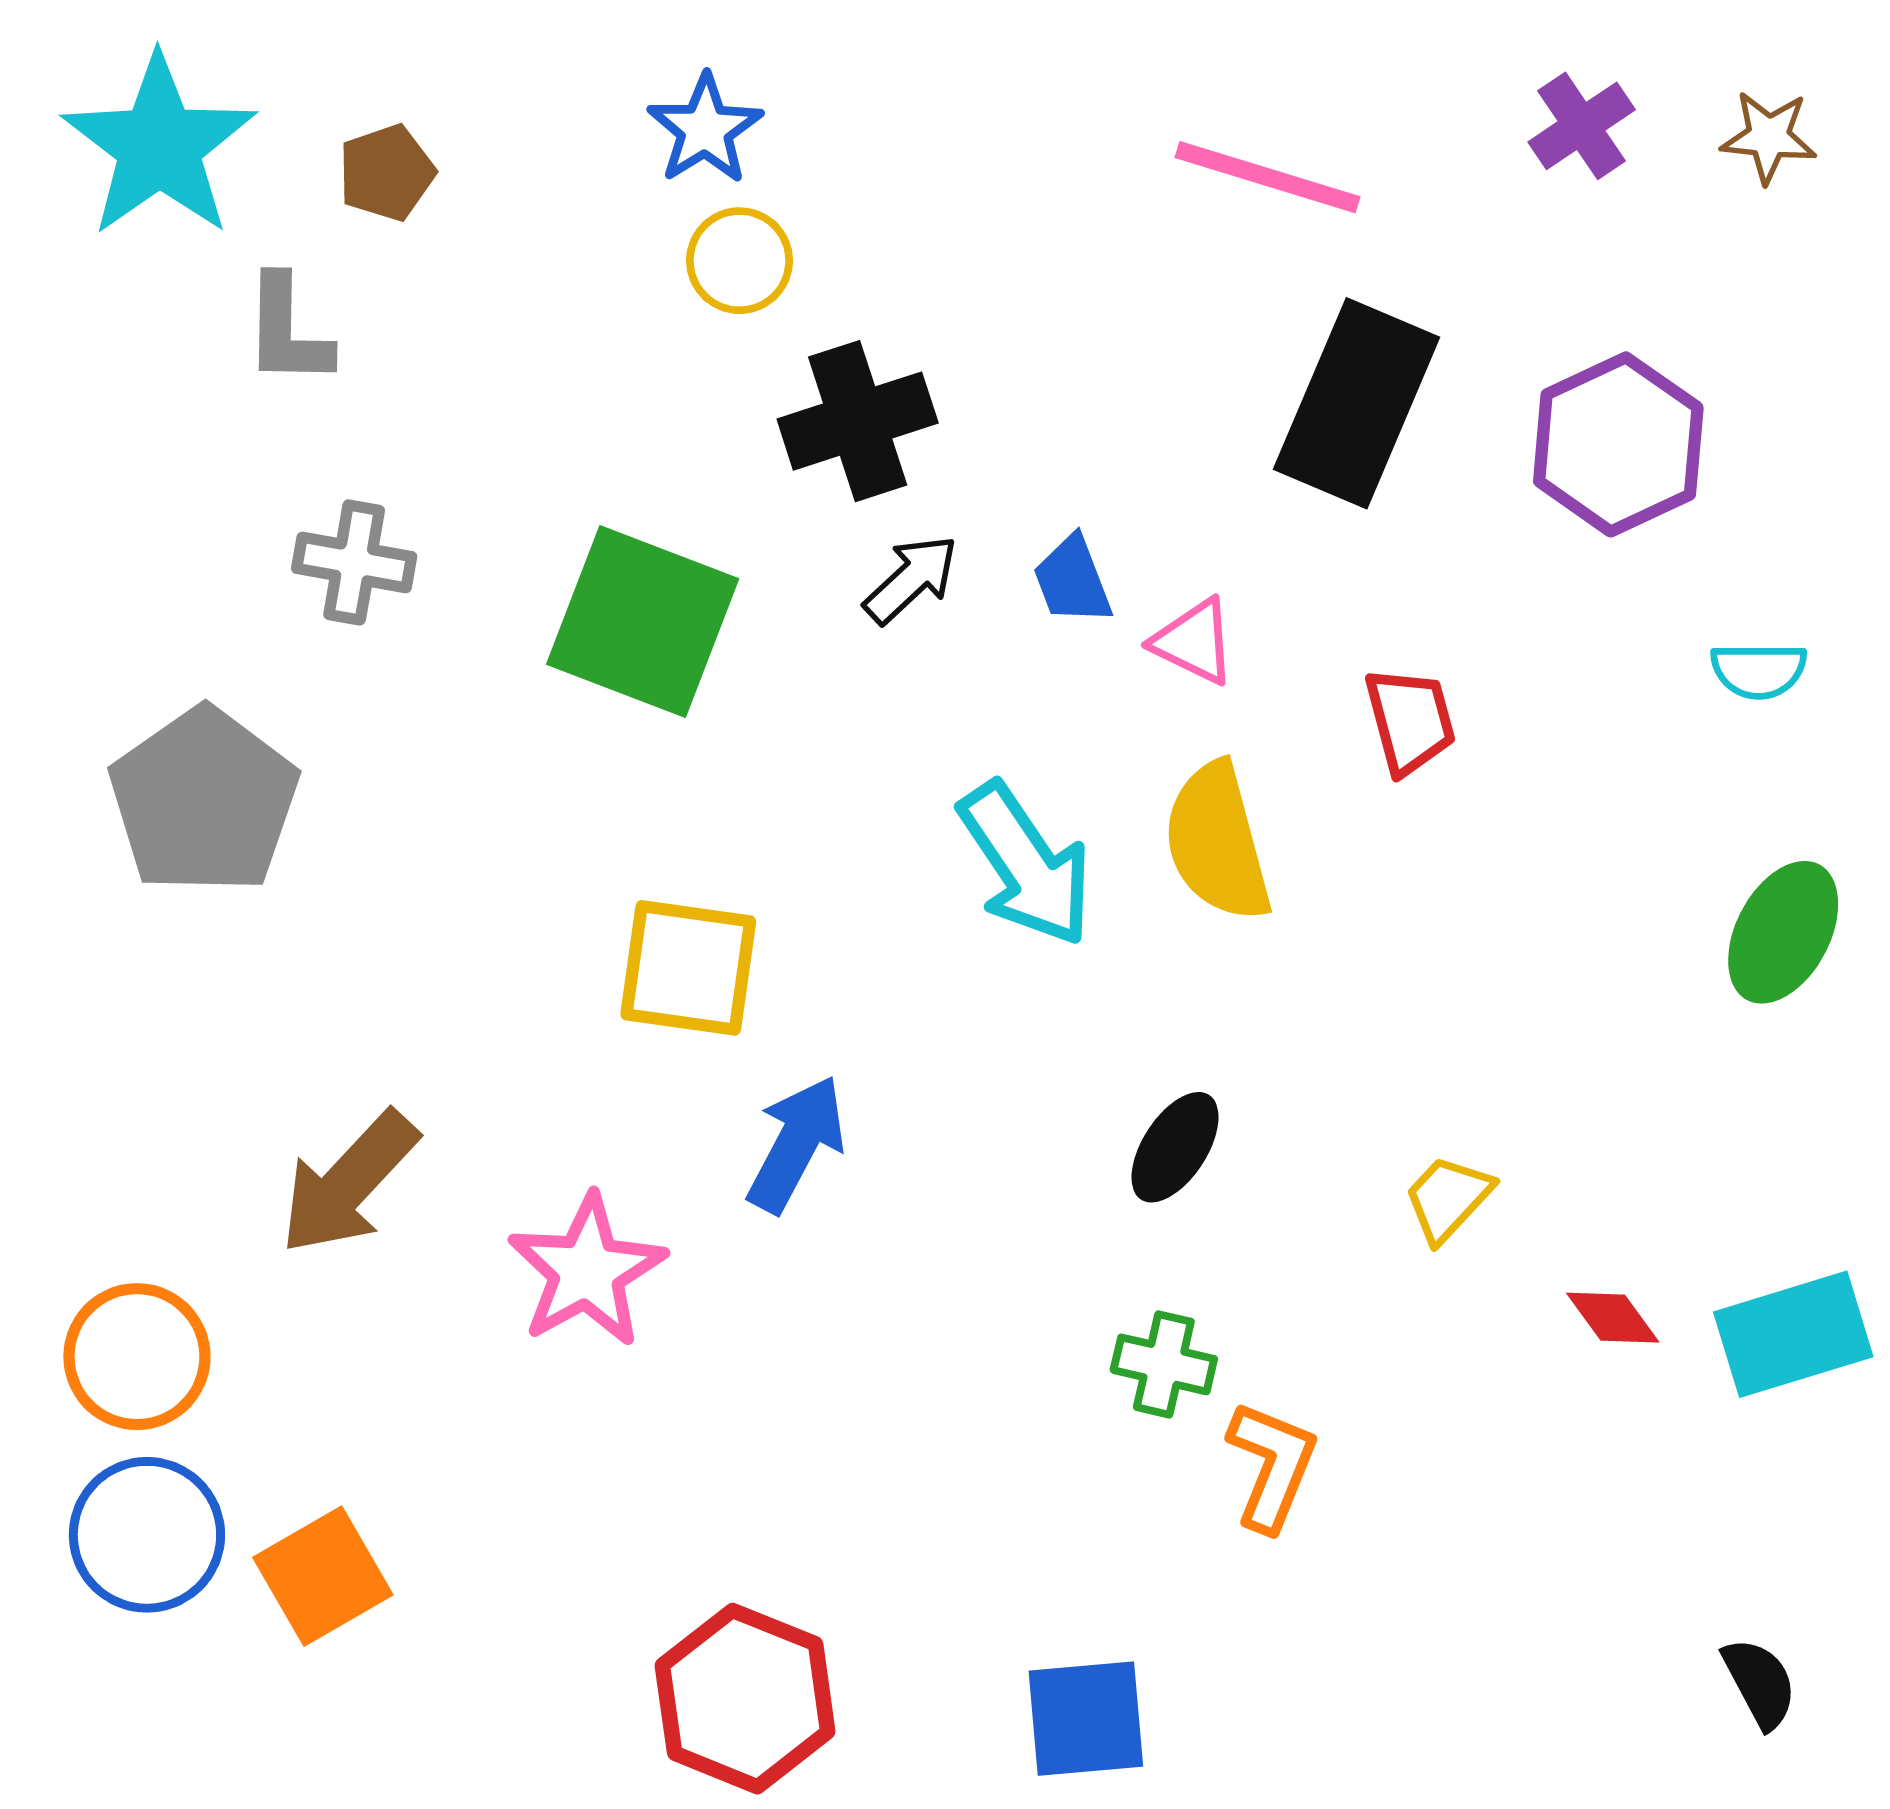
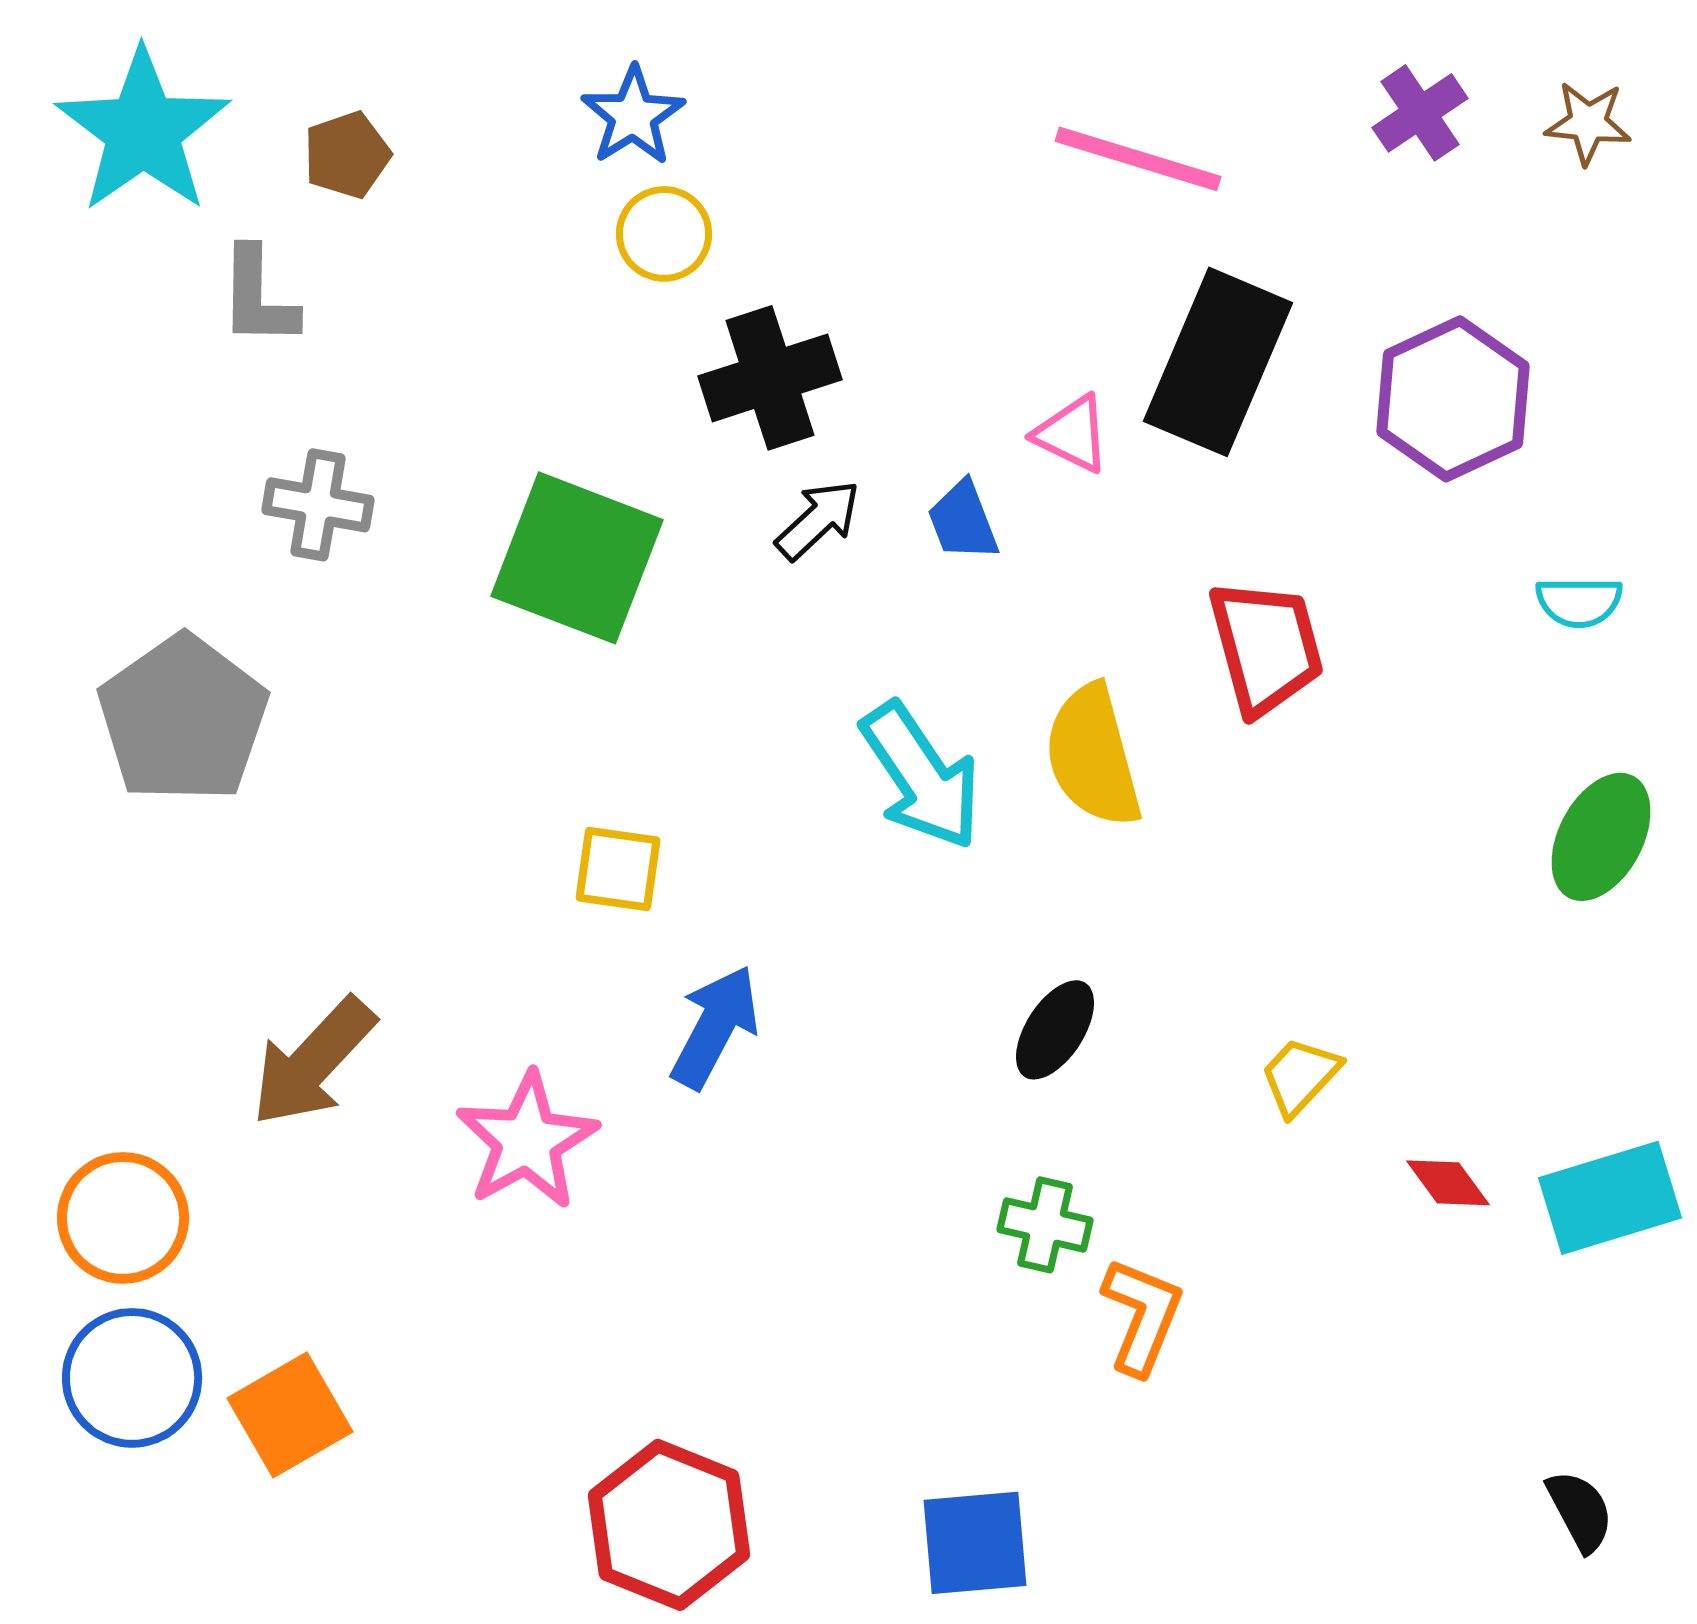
pink triangle: (1194, 642) -> (1072, 434), moved
red trapezoid: (1410, 721) -> (1266, 647), size x1.4
yellow square: (688, 968) -> (618, 869), size x0.7

